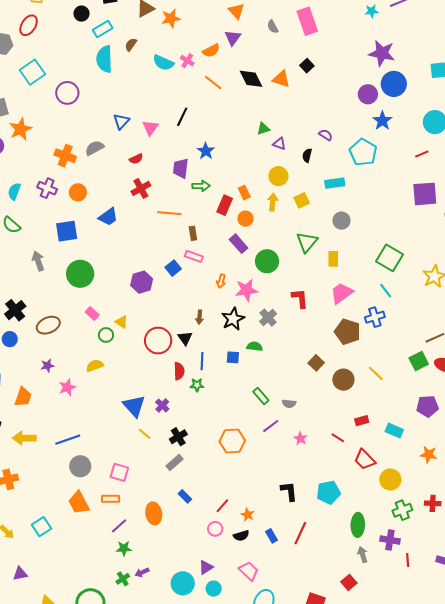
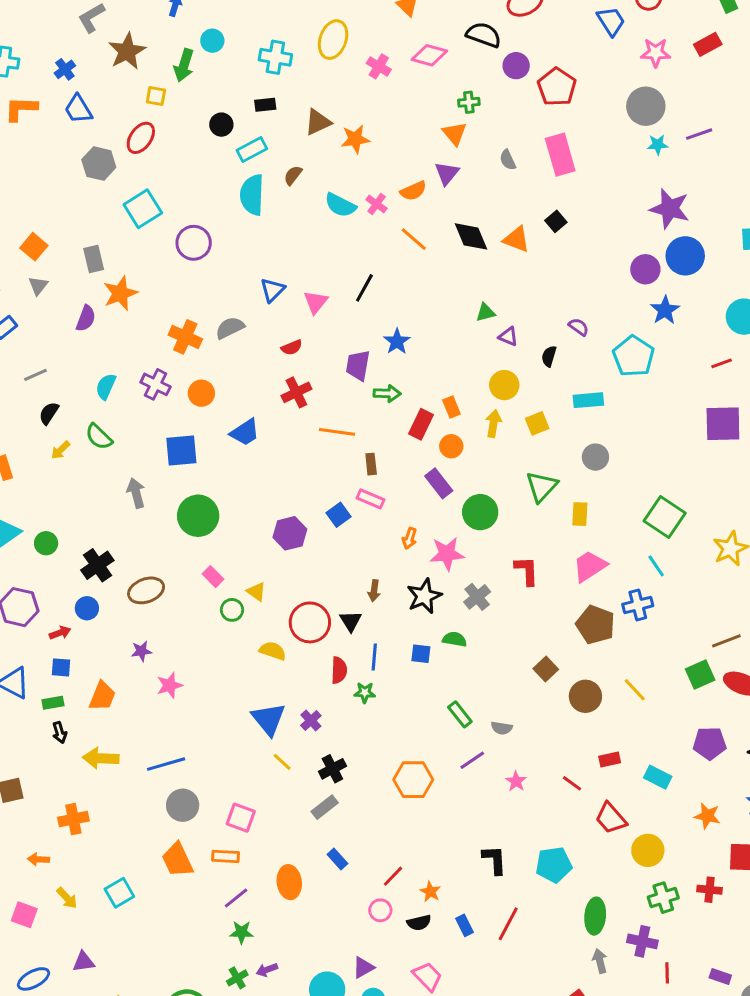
yellow semicircle: (95, 366) -> (273, 651), moved, turned 36

